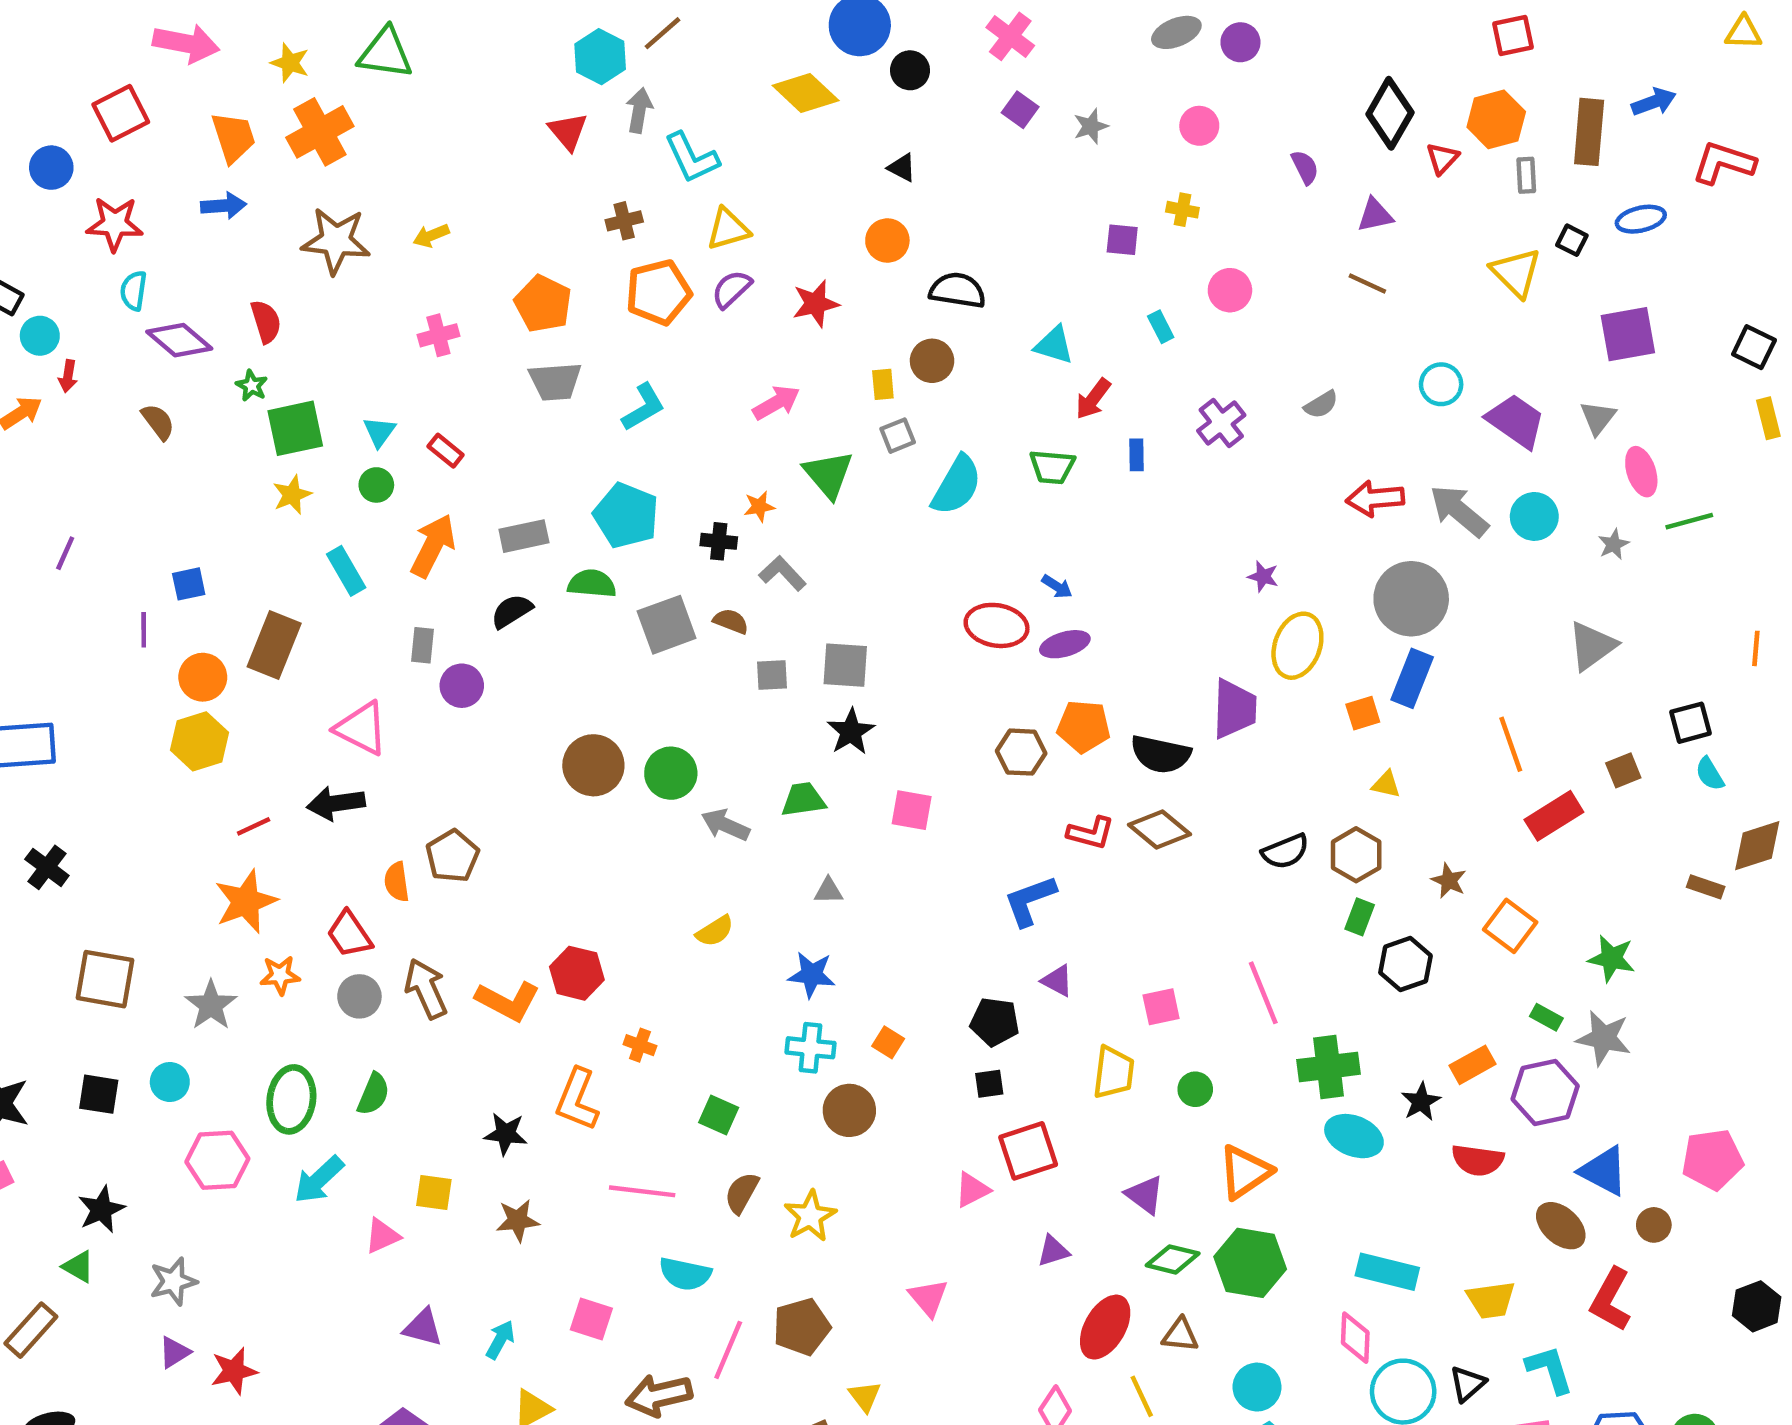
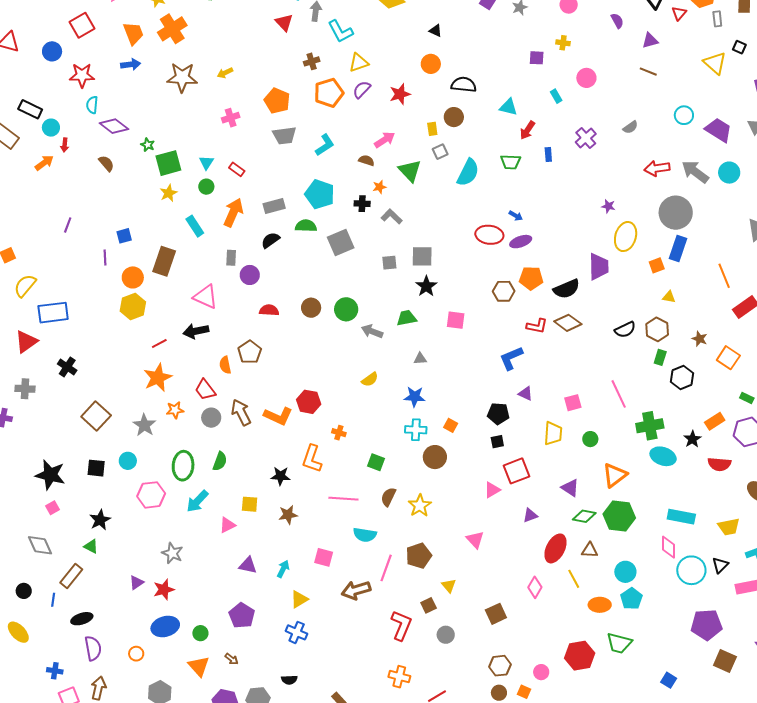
red semicircle: (266, 322) -> (269, 310), moved, turned -66
brown semicircle: (731, 621) -> (366, 160), moved
black semicircle: (1161, 754) -> (567, 289), turned -32
brown circle: (593, 765) -> (311, 308), size x0.7
brown square: (105, 979) -> (96, 416), turned 36
gray star: (173, 1281) -> (172, 553), moved, turned -30

